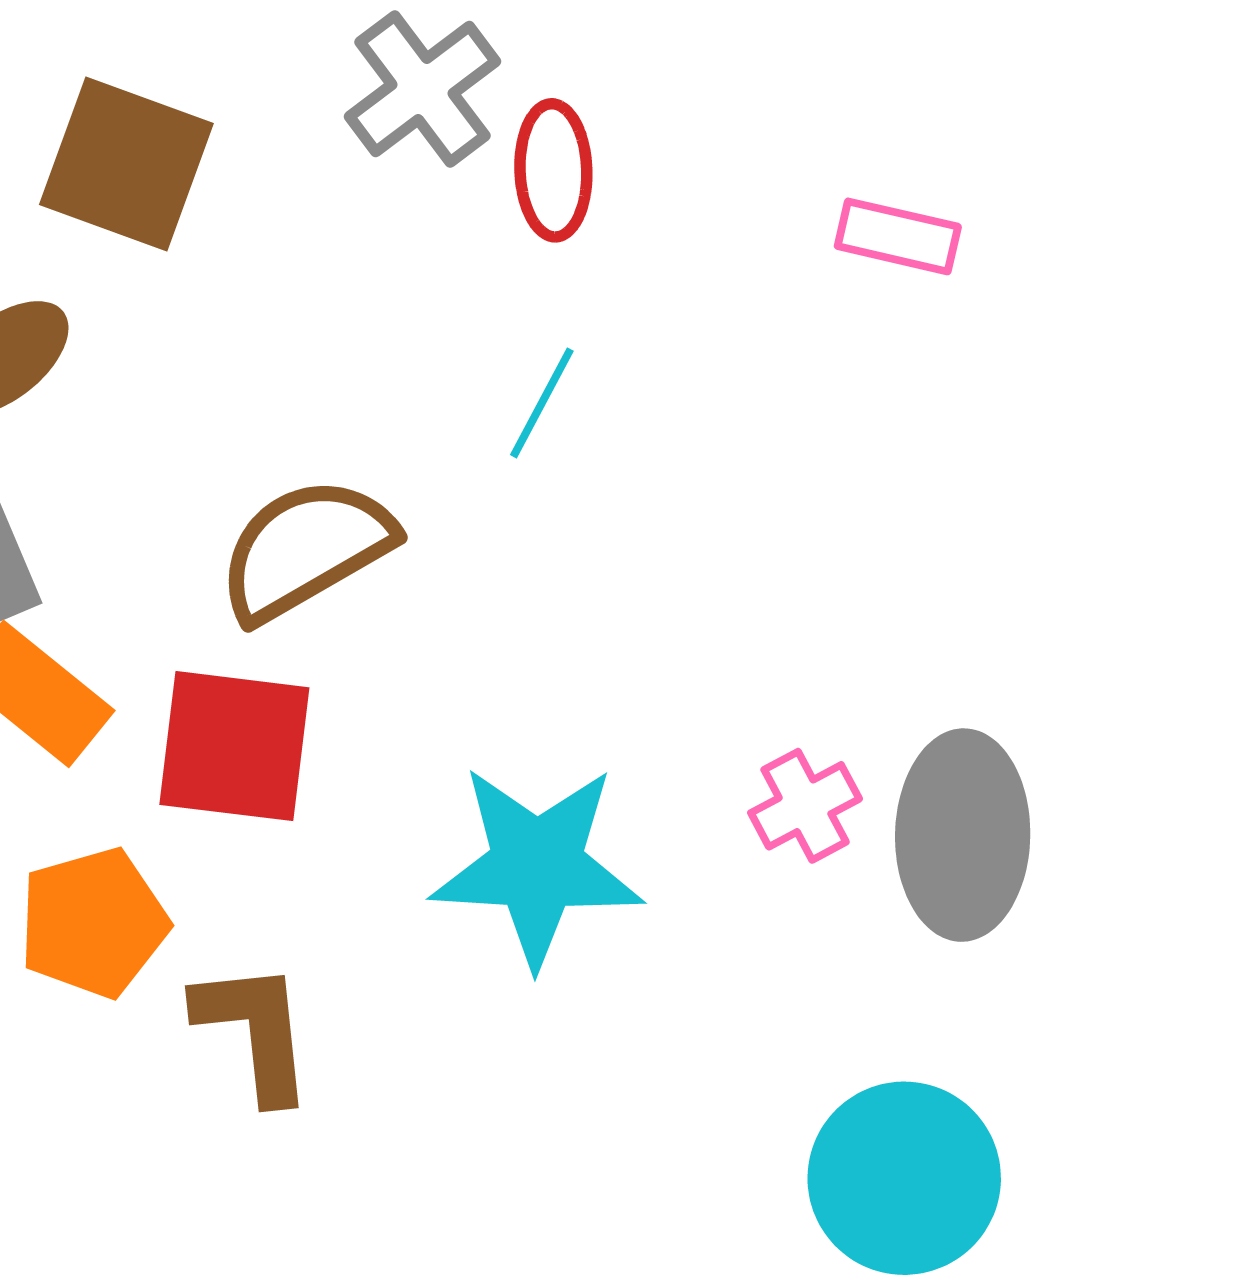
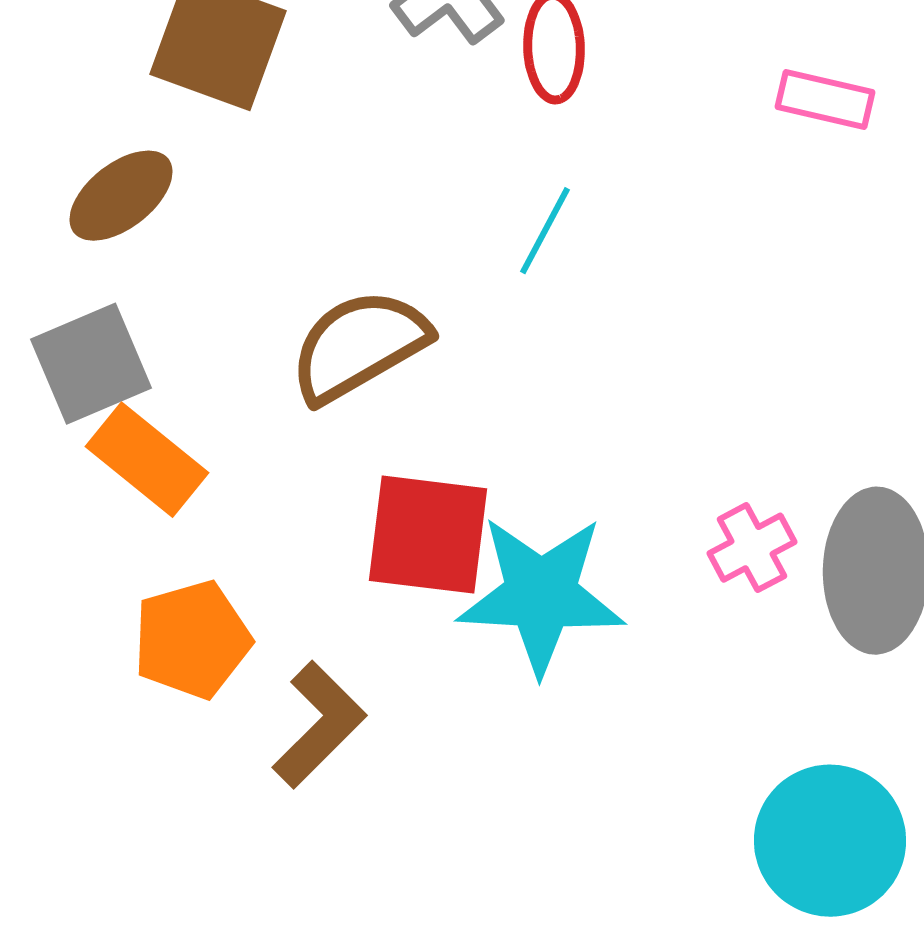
red square: (234, 746) -> (428, 535), moved
brown L-shape: (255, 1031) -> (319, 725), turned 51

